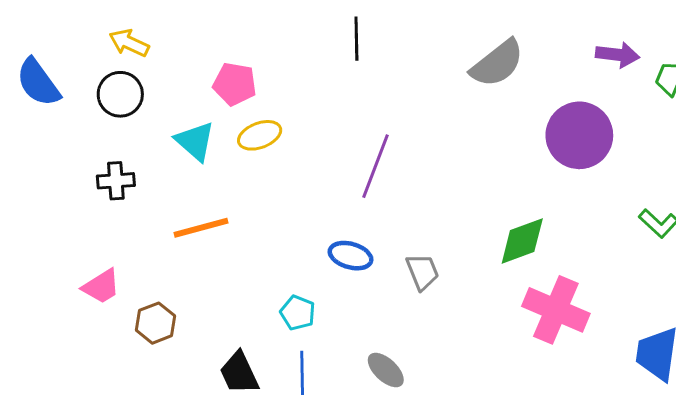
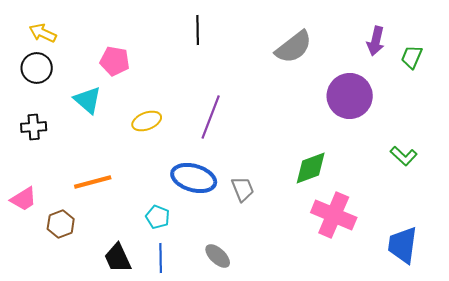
purple arrow: (617, 55) -> (376, 41), turned 96
yellow ellipse: (260, 135) -> (147, 121), moved
orange line: (201, 228) -> (93, 182), moved
blue ellipse: (351, 256) -> (194, 178), size x1.5

